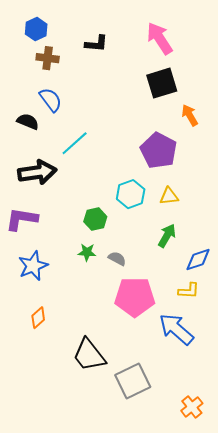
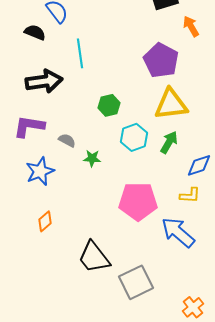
cyan line: (75, 143) -> (80, 53), turned -56
cyan hexagon: (131, 194) -> (134, 137), moved
yellow triangle: (169, 196) -> (171, 104), size x1.8
green hexagon: (95, 219) -> (109, 105), moved
gray semicircle: (117, 259) -> (67, 140), moved

